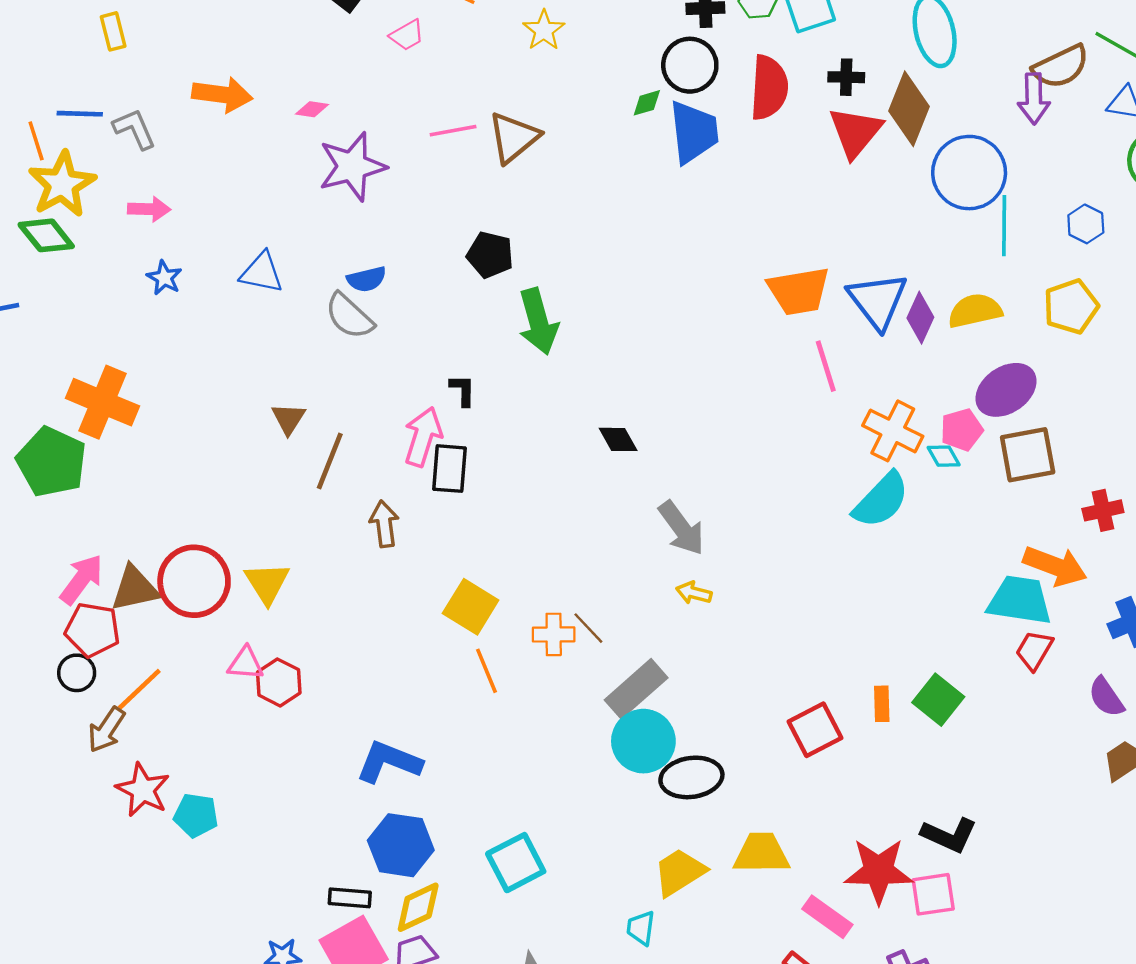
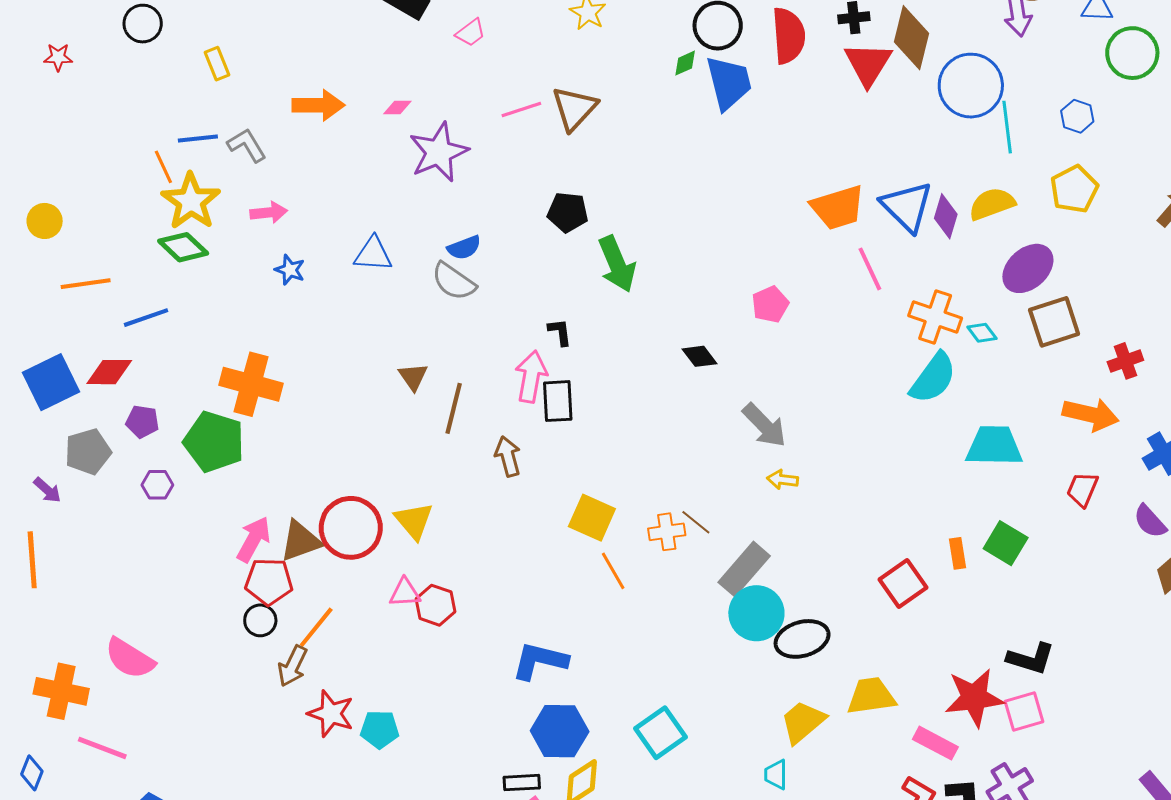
pink pentagon: (962, 430) -> (770, 304), moved
cyan trapezoid: (1020, 600) -> (994, 446), moved

